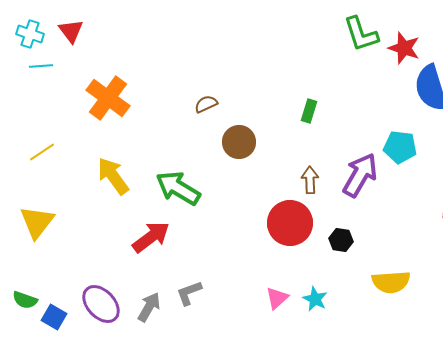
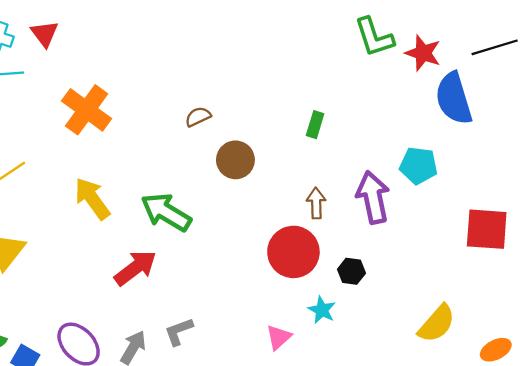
purple arrow: (360, 175) -> (373, 197), turned -42
yellow semicircle: (391, 282) -> (437, 324), moved, turned -45
cyan star: (315, 299) -> (322, 310), moved

